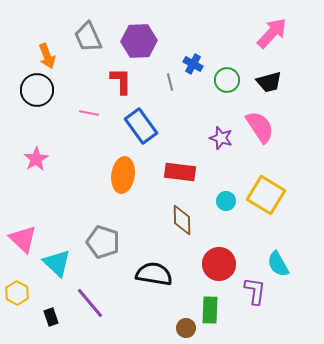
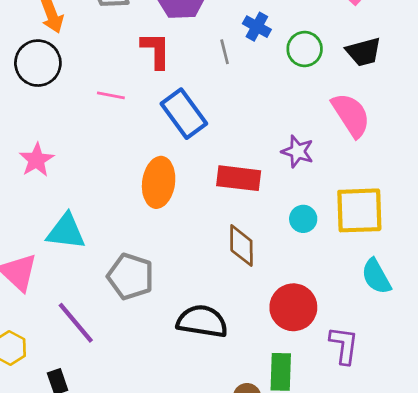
purple star: (221, 138) -> (298, 151), moved
yellow square: (266, 195) -> (359, 210), turned -33
cyan triangle: (57, 263) -> (66, 231), moved, turned -36
cyan semicircle: (278, 264) -> (376, 276), moved
purple line: (90, 303) -> (76, 323), moved

